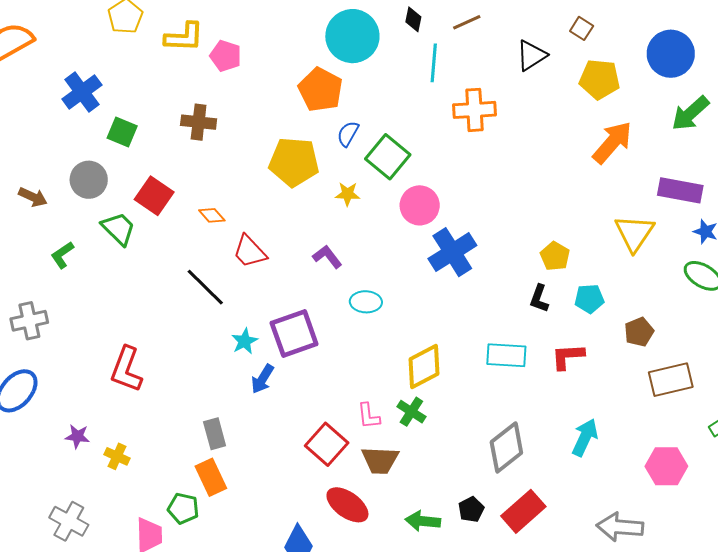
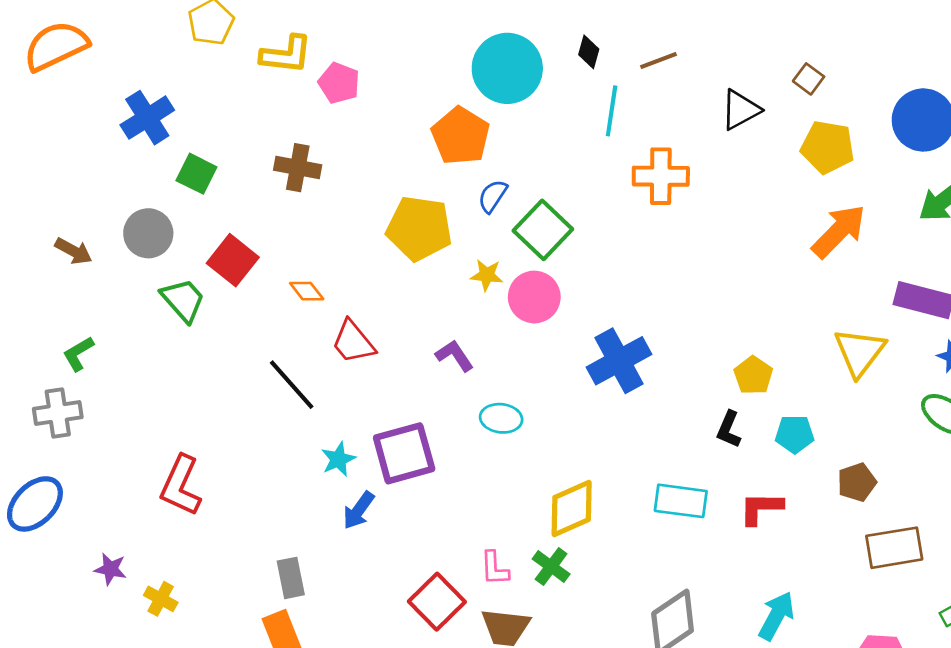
pink circle: (420, 205) -> (534, 297), moved
green L-shape: (62, 255) -> (78, 354), moved

